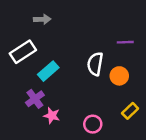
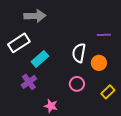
gray arrow: (42, 19) -> (35, 16), size x1.5
pink star: (52, 116) -> (51, 106), moved
pink circle: (93, 124) -> (77, 84), moved

